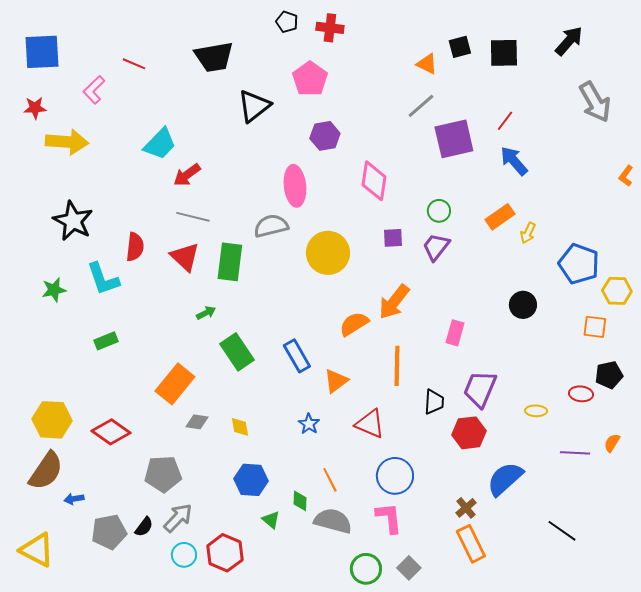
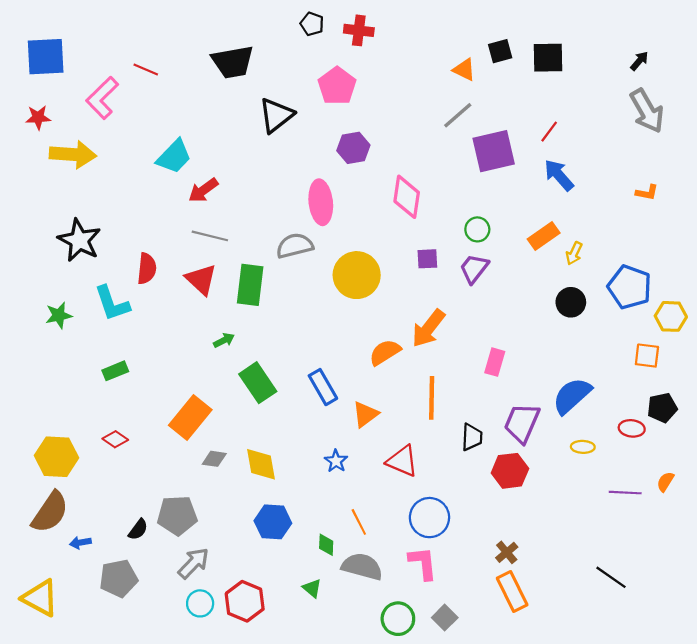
black arrow: (569, 41) -> (639, 61), moved, size x0.6
pink L-shape: (94, 90) -> (102, 98), size x1.4
orange L-shape: (626, 176) -> (647, 192), moved, turned -115
black circle: (523, 305) -> (571, 302), moved
yellow diamond: (240, 427) -> (261, 464), size x1.6
red diamond: (111, 432) -> (115, 439), moved, size x0.6
blue semicircle: (505, 479) -> (572, 396), moved
green triangle: (271, 520) -> (312, 588), moved
black semicircle: (144, 527) -> (138, 530), moved

